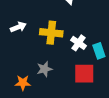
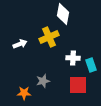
yellow cross: (51, 33) -> (49, 37), moved, turned -30
white cross: (79, 43) -> (73, 58), turned -32

